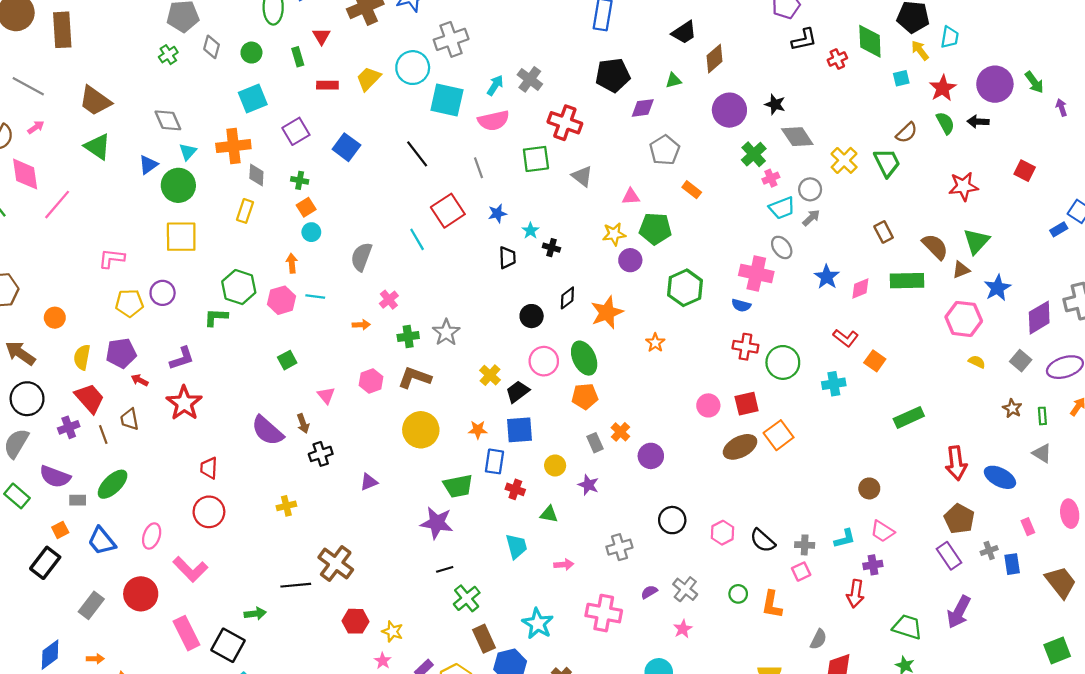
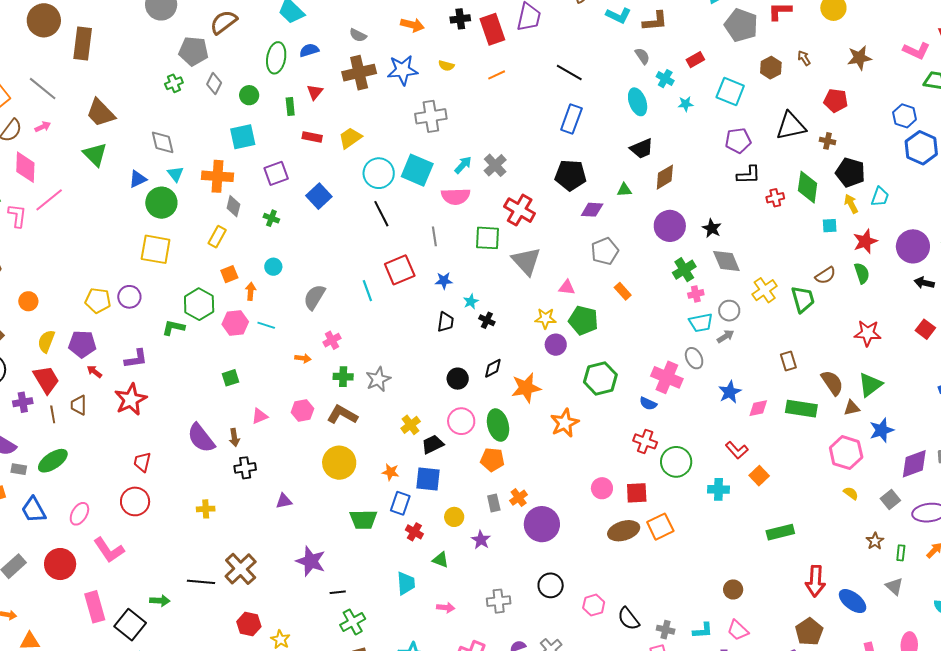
cyan circle: (413, 68) -> (379, 173), moved
black arrow: (978, 122) -> (924, 283), moved
cyan triangle: (188, 152) -> (175, 174), turned -30
gray triangle: (582, 176) -> (526, 261), size x1.5
orange square: (306, 207) -> (229, 274), moved
pink L-shape: (112, 258) -> (17, 216), moved, turned 80
orange star: (655, 343) -> (565, 423), size x1.6
pink triangle: (326, 395) -> (260, 416), turned 36
purple circle: (651, 456) -> (542, 524), size x1.5
purple star: (437, 523) -> (311, 561), moved

